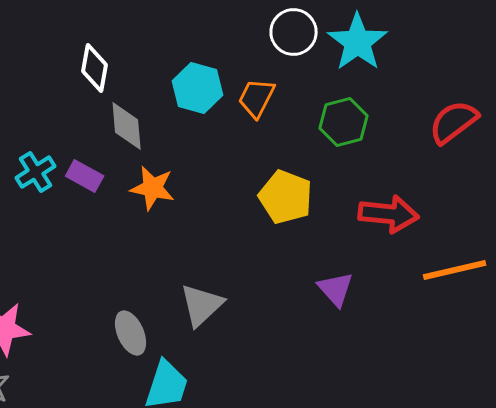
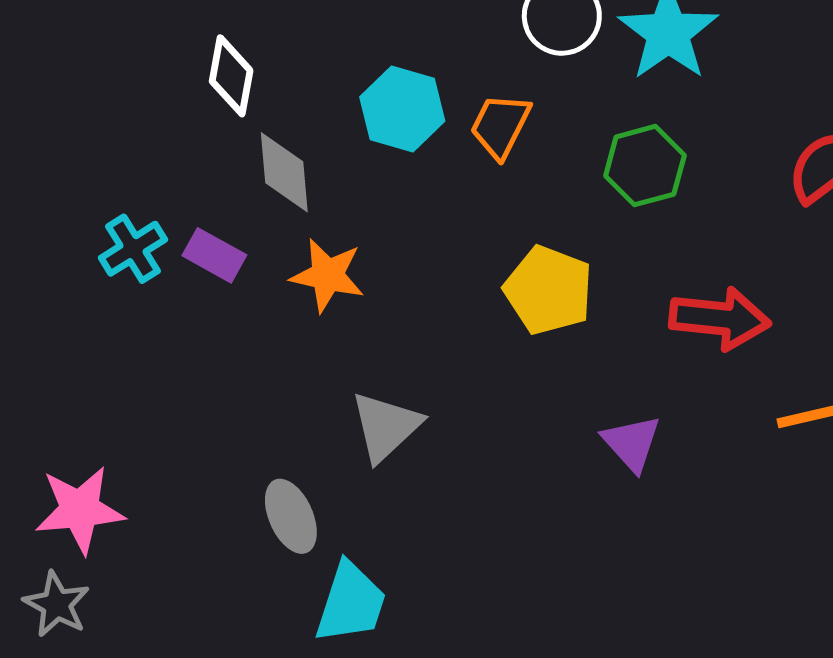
gray triangle: (202, 305) -> (386, 427), moved

